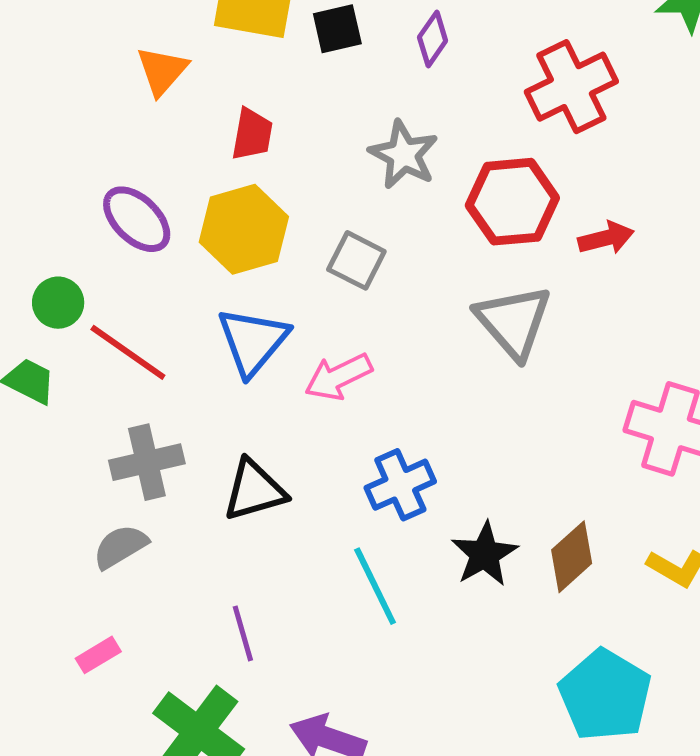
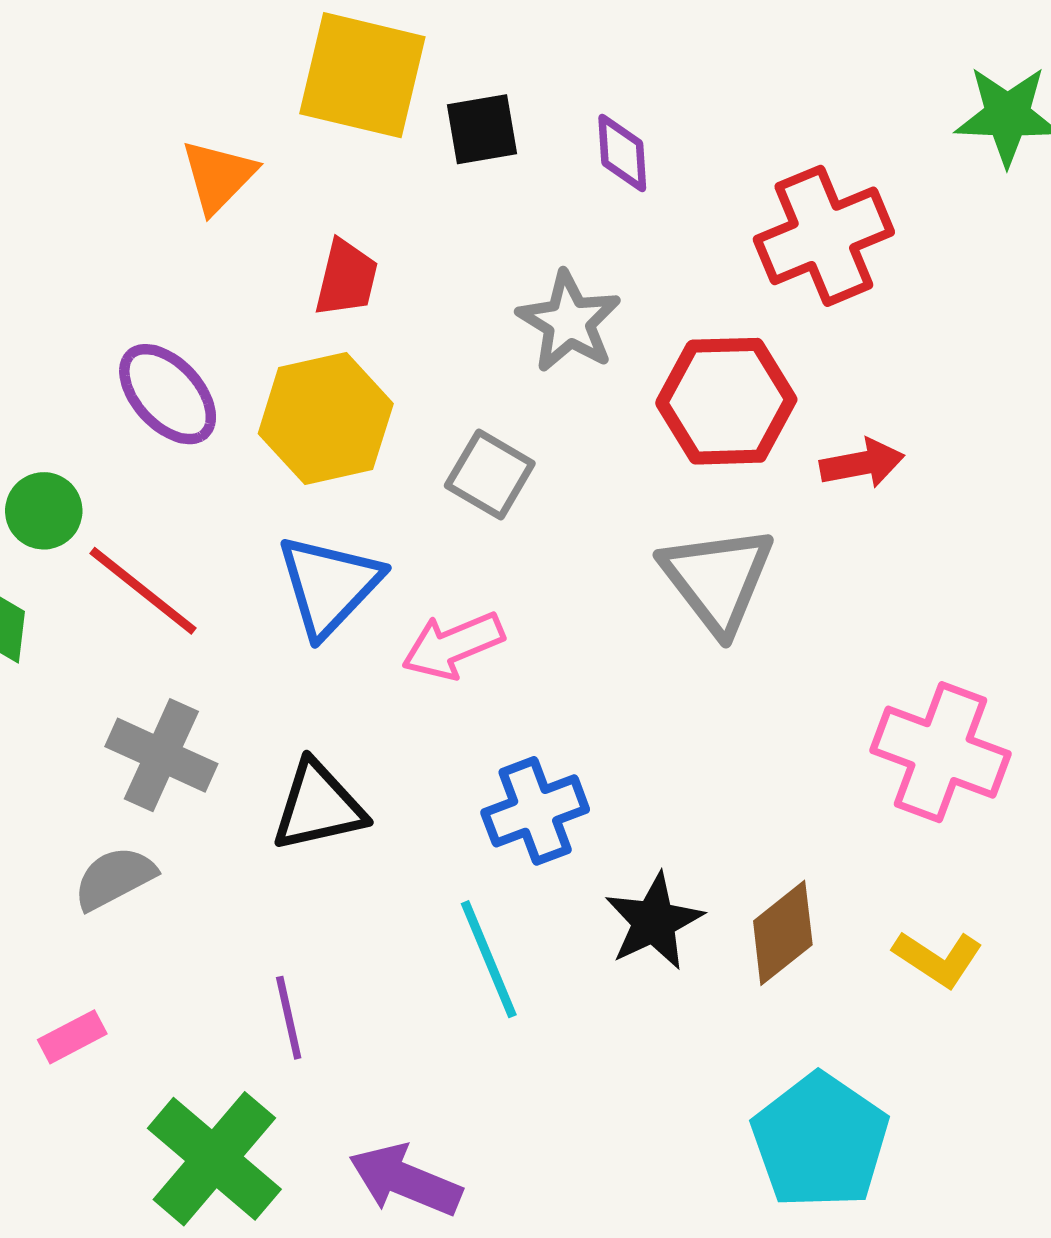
purple diamond: (433, 39) -> (622, 153), turned -42
gray cross: (147, 462) -> (161, 755), turned 34

